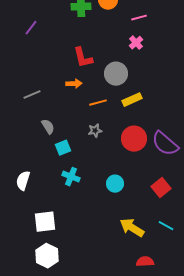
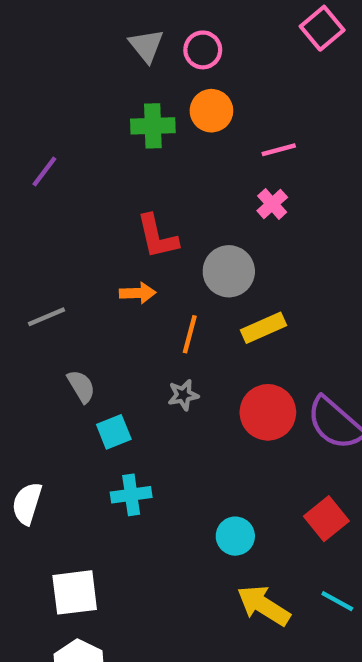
orange line: (98, 103) -> (190, 334), turned -60
cyan cross: (71, 177) -> (131, 495), turned -30
cyan circle: (115, 184) -> (235, 536), moved

